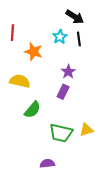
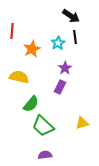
cyan star: (60, 37) -> (58, 43), moved
orange star: (34, 52) -> (32, 49), turned 30
green trapezoid: (61, 133) -> (43, 126), moved, turned 30

